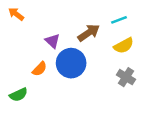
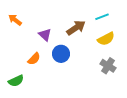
orange arrow: (16, 14) -> (15, 20), moved
blue circle: (71, 63) -> (61, 54), size x0.7

